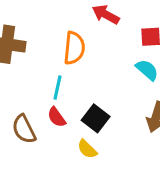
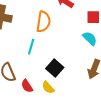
red semicircle: (57, 117) -> (27, 86), moved

